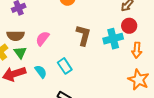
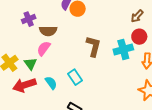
brown semicircle: (16, 36) -> (48, 31), moved
pink semicircle: (42, 39) -> (44, 48), moved

